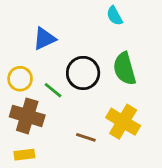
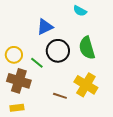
cyan semicircle: (115, 16) -> (80, 11), turned -32
blue triangle: (44, 39) -> (45, 27), moved

